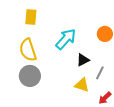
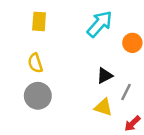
cyan arrow: (66, 39) -> (100, 24), moved
yellow semicircle: (28, 50) -> (35, 63), size x0.7

